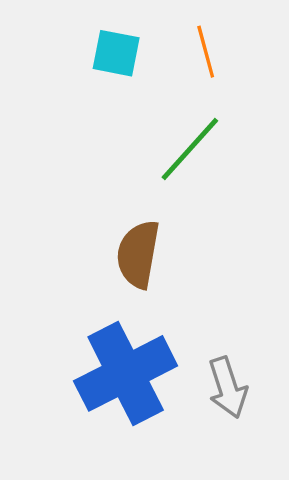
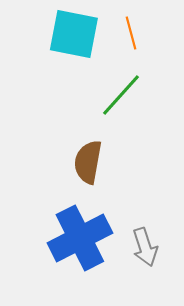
cyan square: (116, 53) -> (74, 34), size x1.6

